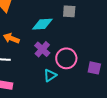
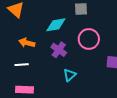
pink circle: (66, 58) -> (89, 39), moved

